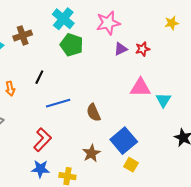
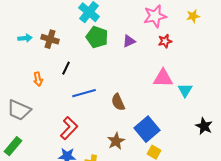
pink star: (108, 23) -> (155, 16), moved
brown cross: (23, 35) -> (50, 39), moved, turned 36
purple triangle: (121, 49) -> (129, 41), moved

